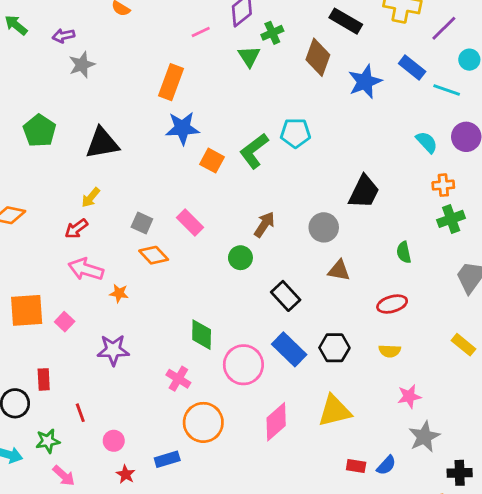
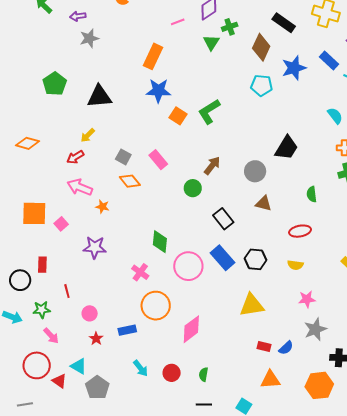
cyan pentagon: (295, 133) -> (262, 85), moved
pink diamond: (276, 422) -> (191, 329), moved

